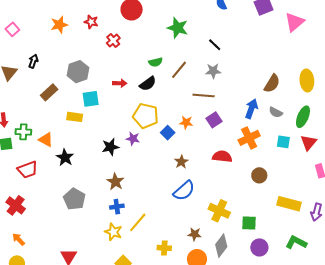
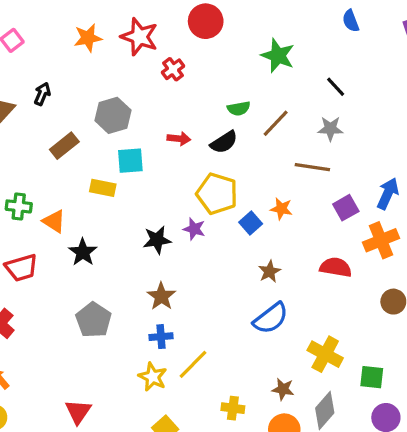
red star: (91, 22) -> (139, 37), size x1.6
purple square: (214, 120) -> (346, 208), moved

